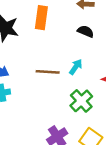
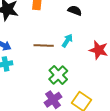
green cross: (81, 101) -> (58, 75), moved

